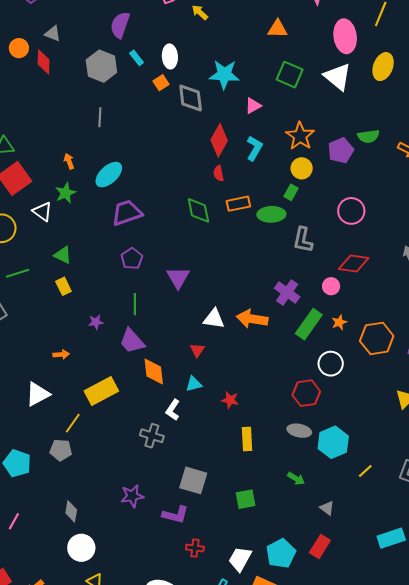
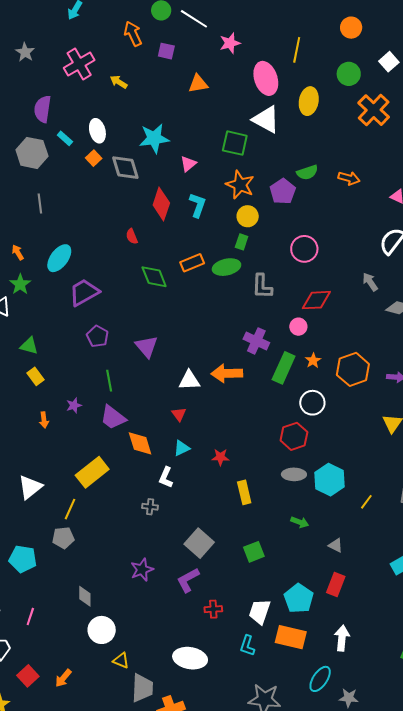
green square: (290, 75) -> (235, 143), moved
red semicircle: (219, 173) -> (132, 236), moved
orange arrow: (61, 354) -> (44, 420), moved, turned 98
gray cross: (152, 436) -> (150, 507), size x0.7
gray square: (193, 480) -> (199, 543), turned 36
purple L-shape: (175, 515) -> (188, 580), turned 148

